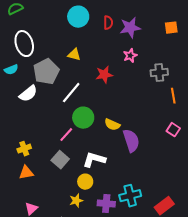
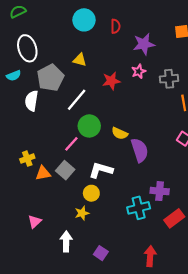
purple star: (130, 28) -> (144, 44), moved
pink star: (130, 56) -> (139, 71), moved
white semicircle: (28, 94) -> (31, 101), turned 138
orange triangle: (26, 173) -> (43, 173), moved
purple cross: (106, 204) -> (160, 191), moved

